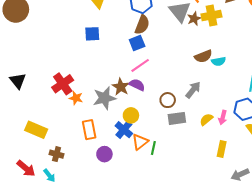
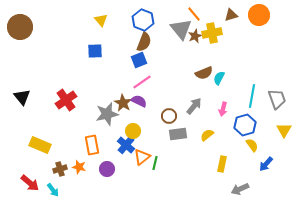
cyan semicircle: (219, 61) -> (219, 78), turned 128
orange star: (76, 98) -> (79, 167), moved
pink arrow: (223, 117) -> (223, 109), moved
brown cross: (57, 154) -> (60, 169), turned -32

